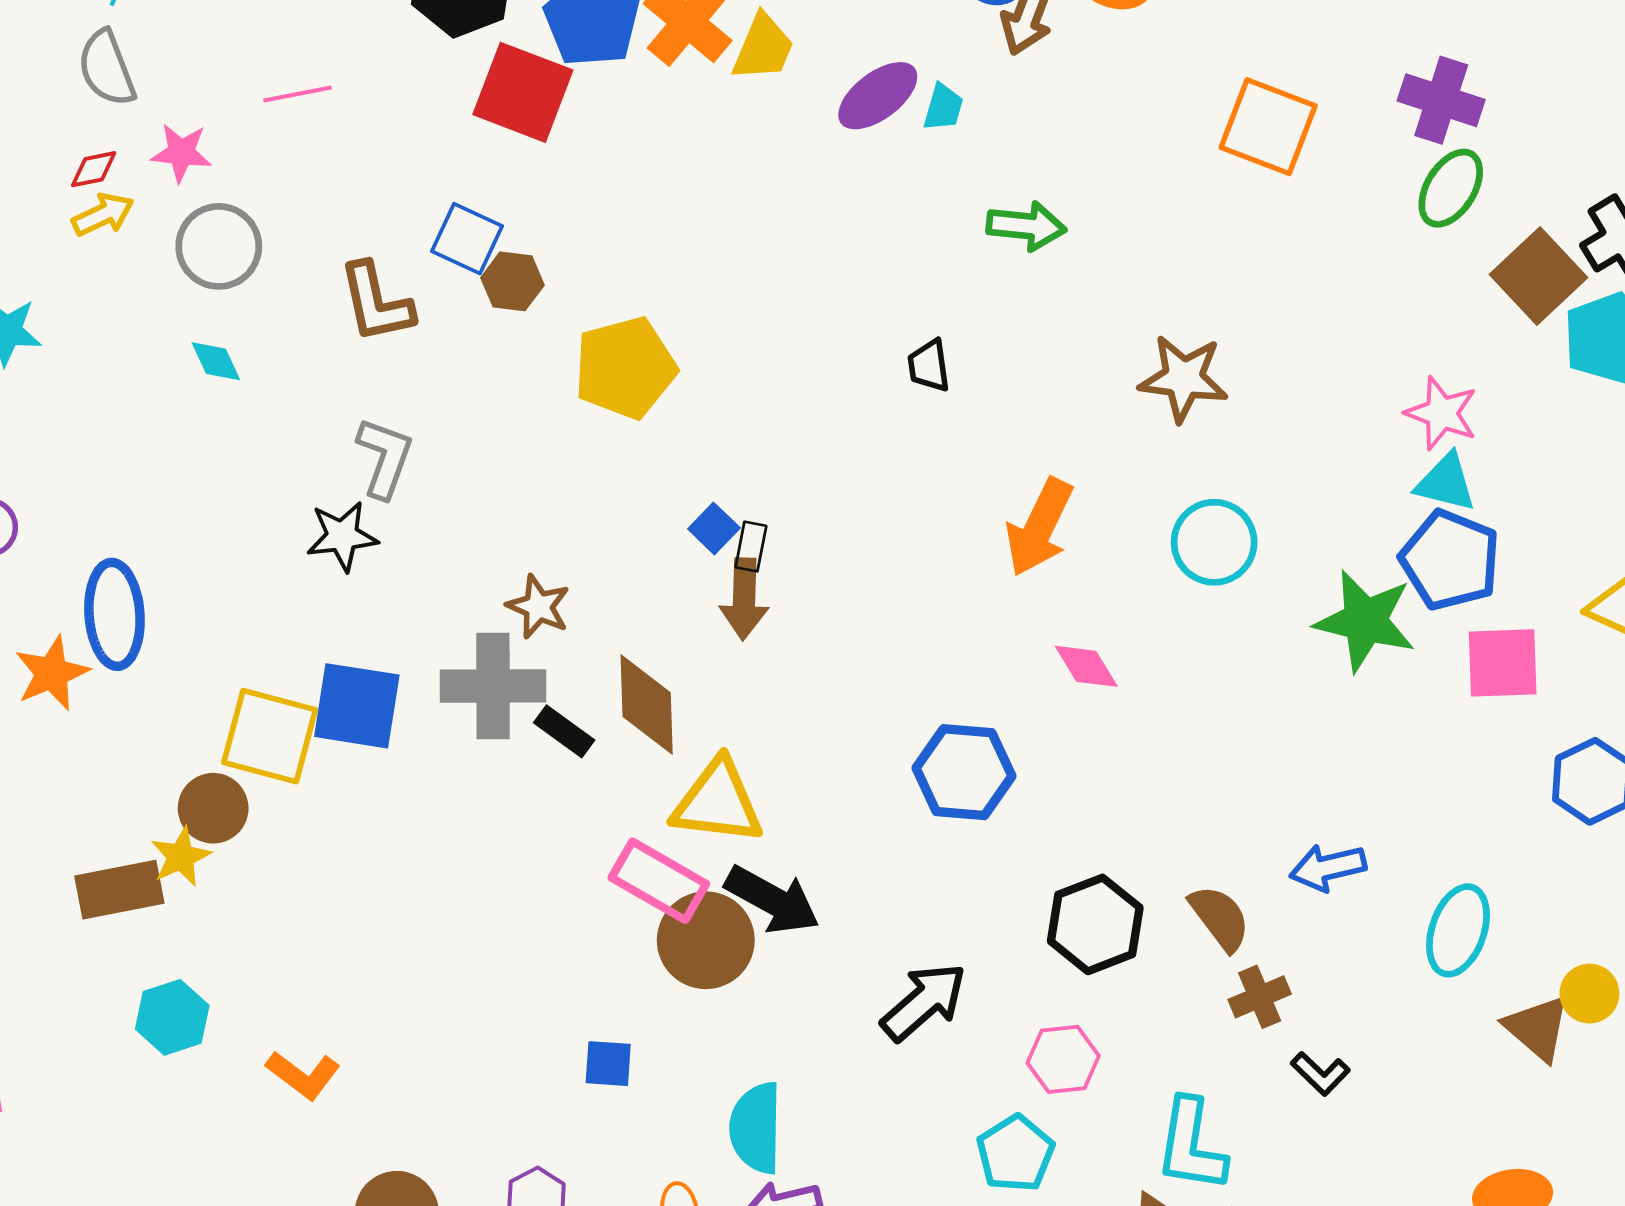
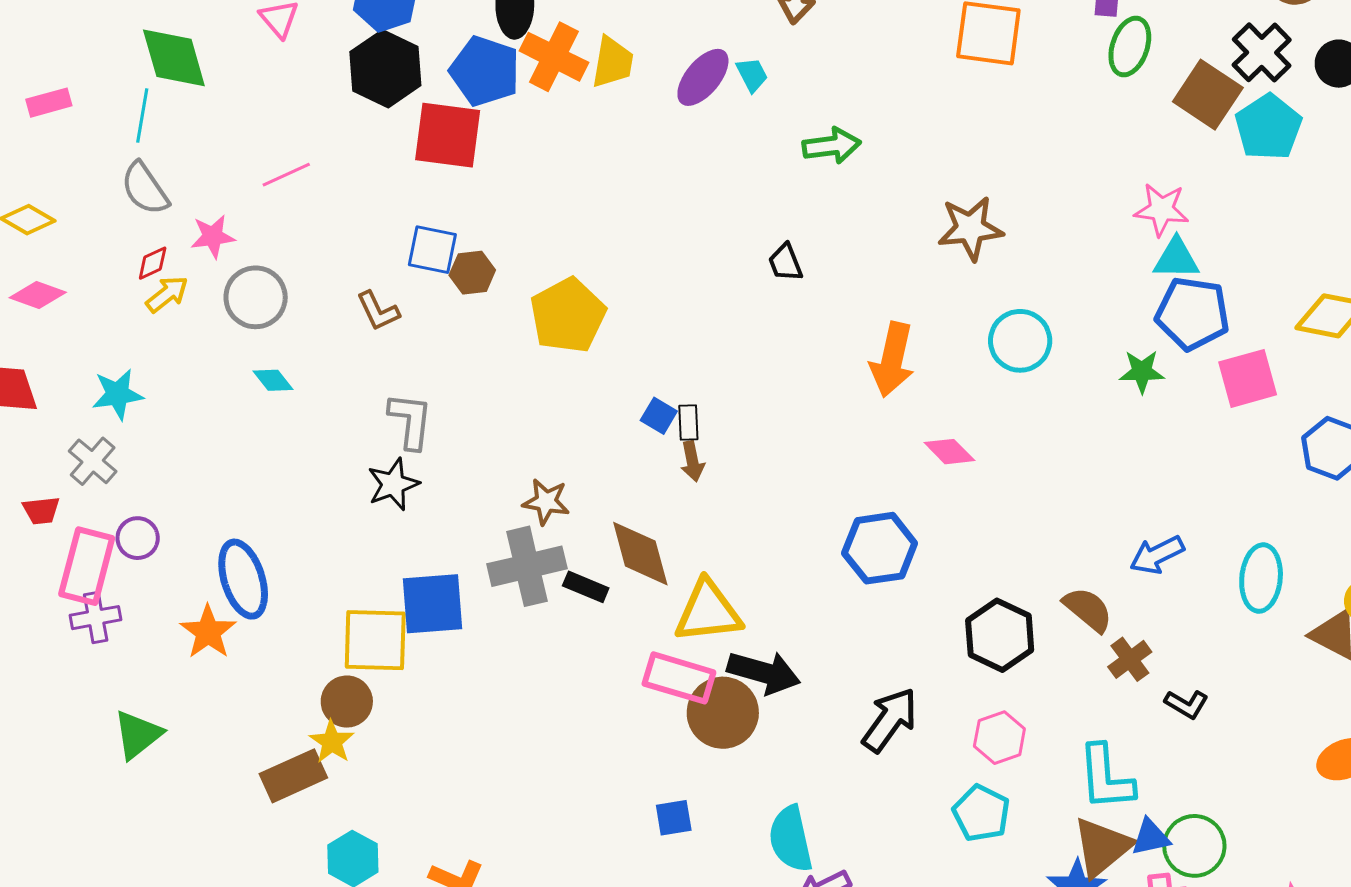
cyan trapezoid: (943, 107) -> (752, 75), turned -30
brown L-shape: (376, 303) -> (378, 311), size x0.7
brown arrow: (744, 599) -> (692, 461), size x0.7
green star: (1365, 621) -> (1142, 372), size x0.6

